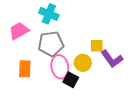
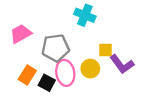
cyan cross: (49, 14) -> (85, 15), moved
orange rectangle: (25, 69) -> (27, 75), turned 30
black square: (71, 80) -> (47, 83), moved

